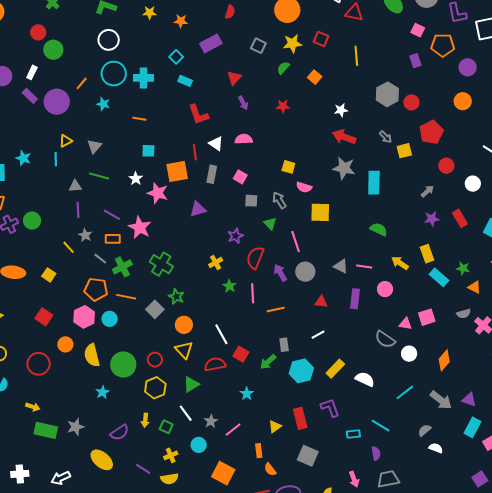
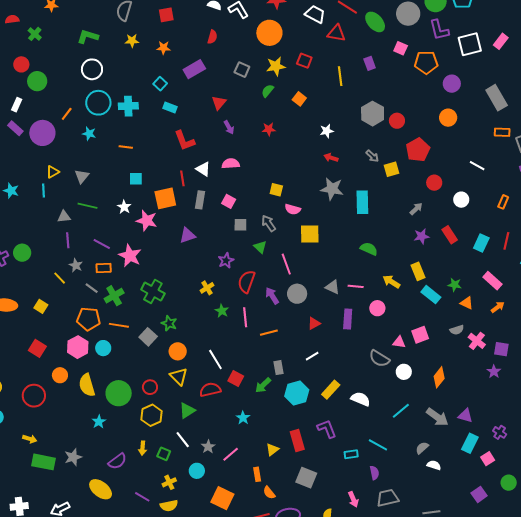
purple rectangle: (415, 61) -> (370, 63), moved
red arrow: (344, 137) -> (331, 158), size x0.6
red triangle: (321, 302) -> (314, 323), turned -32

